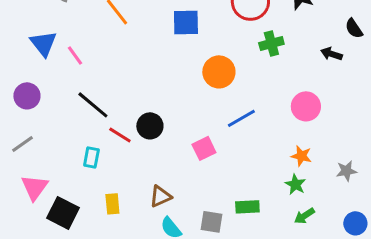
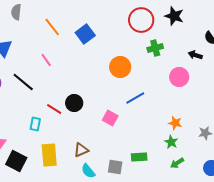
blue square: (186, 22) -> (85, 34), moved, turned -36
pink line: (75, 55) -> (46, 60), moved
black line: (93, 105) -> (23, 82), moved
pink circle: (306, 106) -> (179, 77), moved
pink square: (204, 148) -> (110, 118), turned -35
yellow rectangle: (112, 204) -> (49, 155), size x1.6

